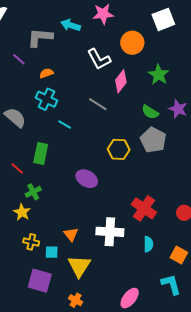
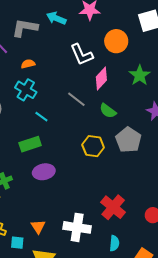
green semicircle: (150, 112) -> (108, 111), moved
green rectangle: (41, 153) -> (30, 144), moved, turned 55
purple ellipse: (87, 179) -> (44, 172), moved, turned -45

